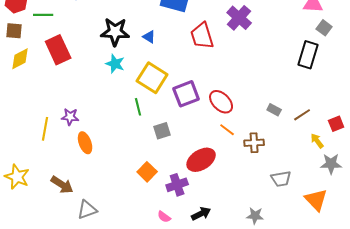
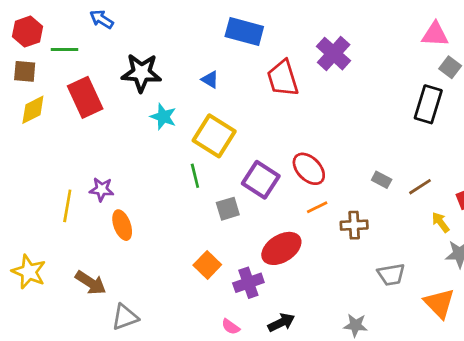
black star: (115, 32) -> (141, 73), moved
purple square: (186, 94) -> (261, 180), moved, turned -36
orange line: (227, 130) -> (317, 207), turned -63

